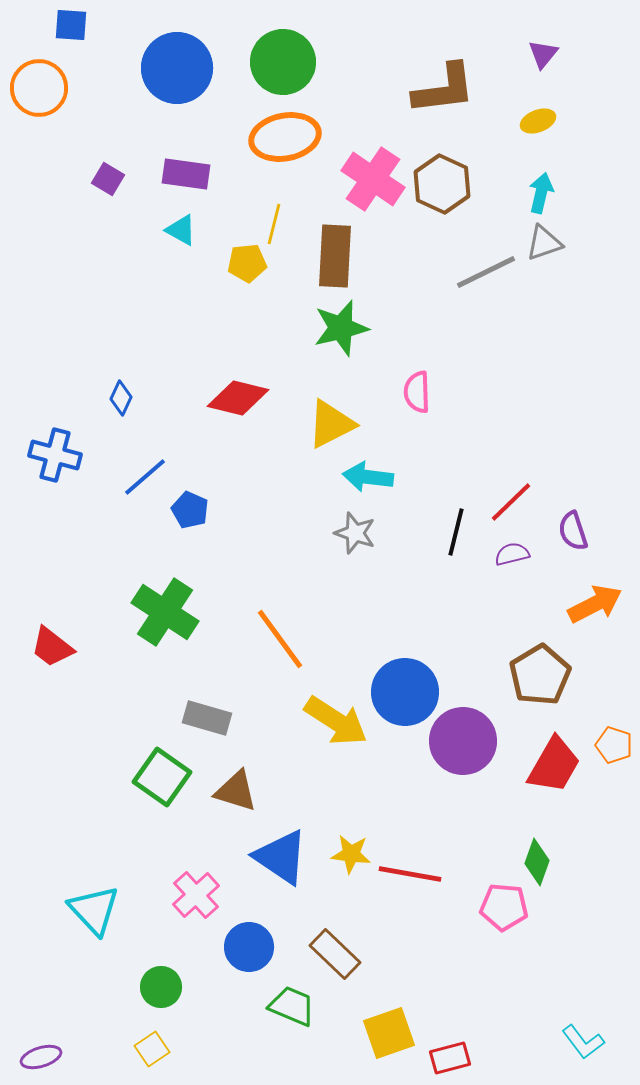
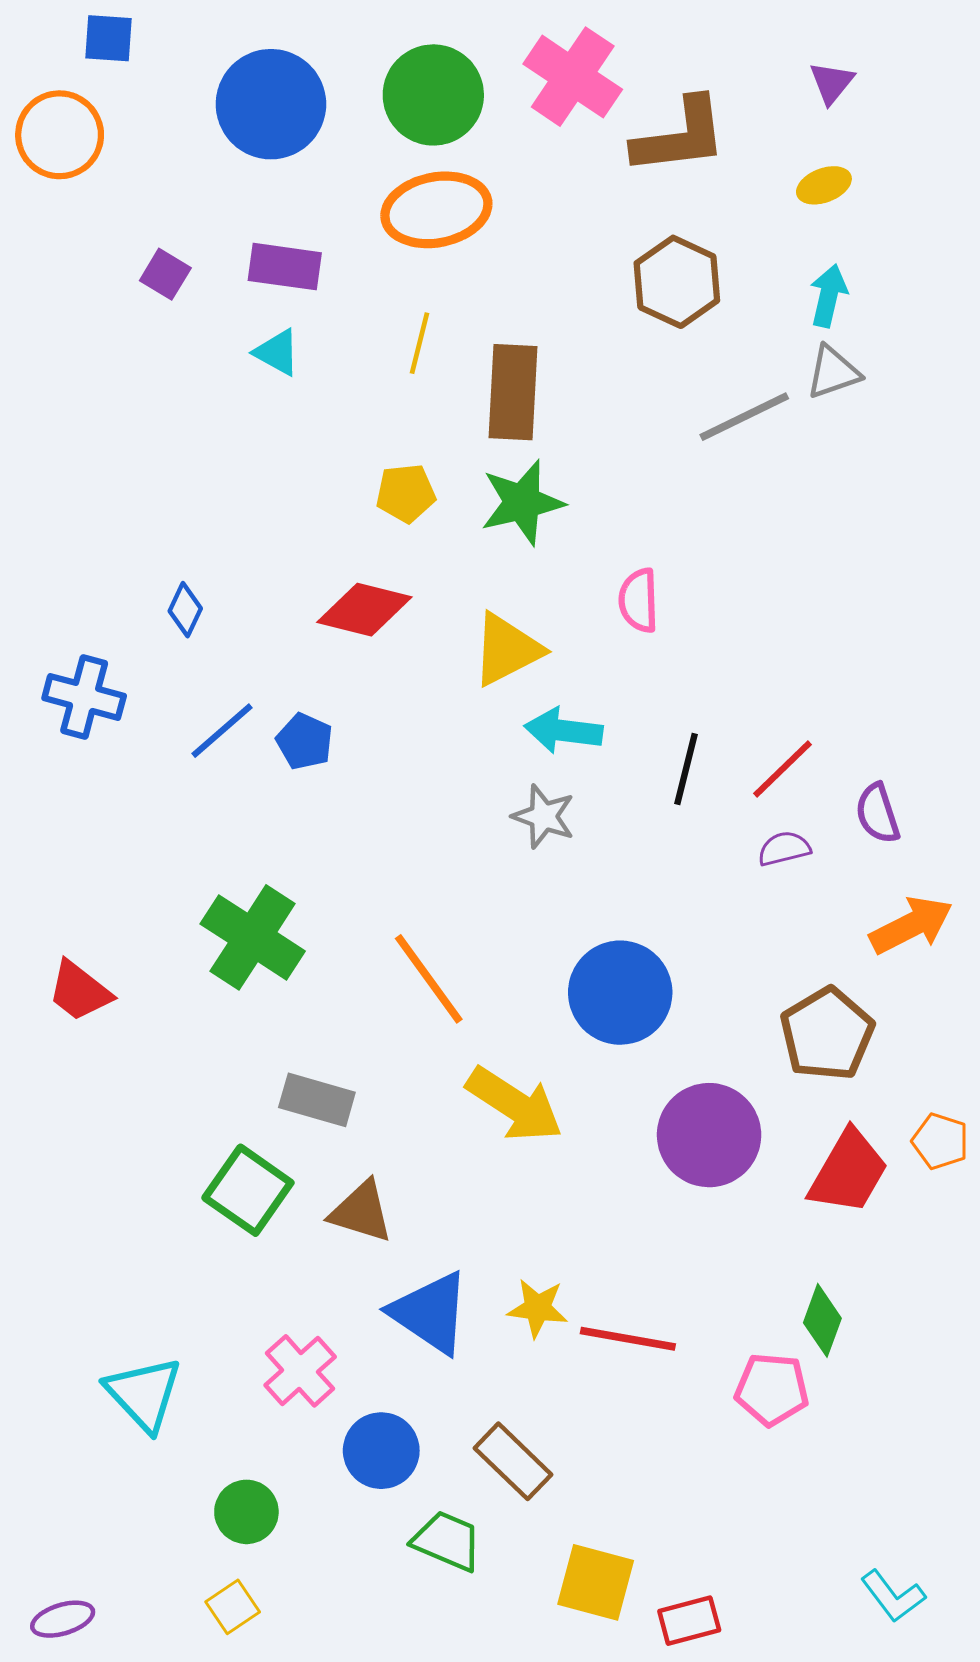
pink cross: (373, 179) -> (573, 77), moved
yellow pentagon: (247, 263) -> (406, 493), moved
blue pentagon: (190, 510) -> (305, 741), moved
black line: (456, 532) -> (686, 769), moved
blue circle: (405, 692) -> (620, 993), moved
yellow square: (389, 1033) -> (596, 1582), turned 34

